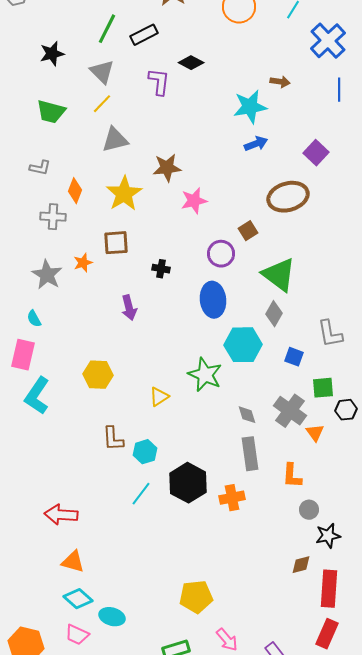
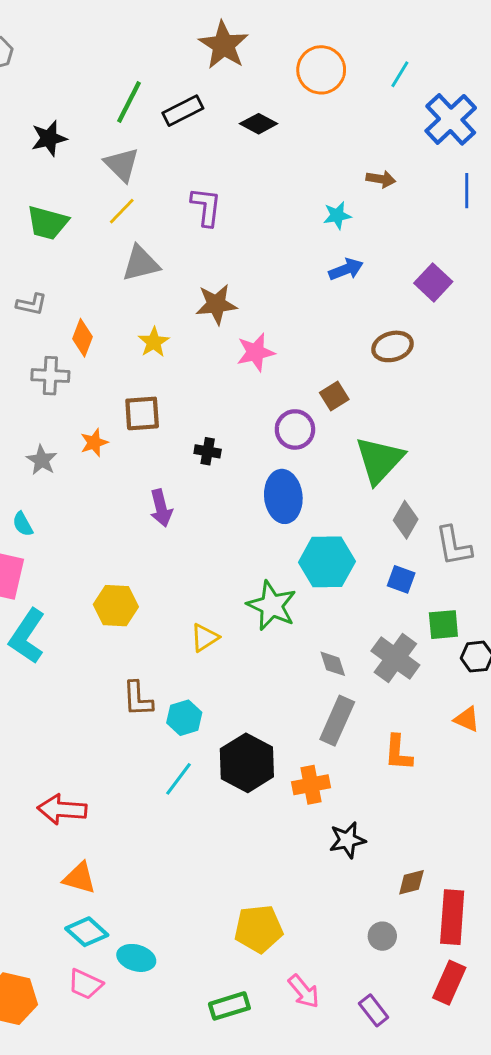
black diamond: (191, 63) -> (259, 124), moved
purple L-shape: (159, 82) -> (206, 207), moved
cyan star: (250, 107) -> (337, 215), size x0.6
yellow star: (124, 194) -> (154, 342), size x0.6
brown ellipse: (288, 197) -> (392, 346), size x0.7
gray star: (47, 275) -> (42, 460), size x0.7
green triangle: (279, 275) -> (379, 460), turned 36
gray diamond: (274, 314) -> (406, 520), moved
orange triangle: (315, 433) -> (467, 719), moved, turned -30
gray rectangle: (250, 454) -> (337, 721), turned 32
gray circle: (309, 510) -> (382, 936), moved
black star: (328, 536) -> (347, 840), moved

